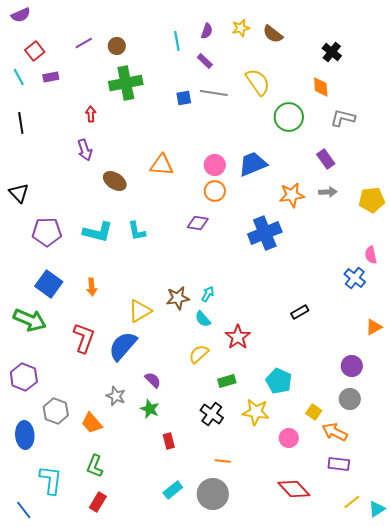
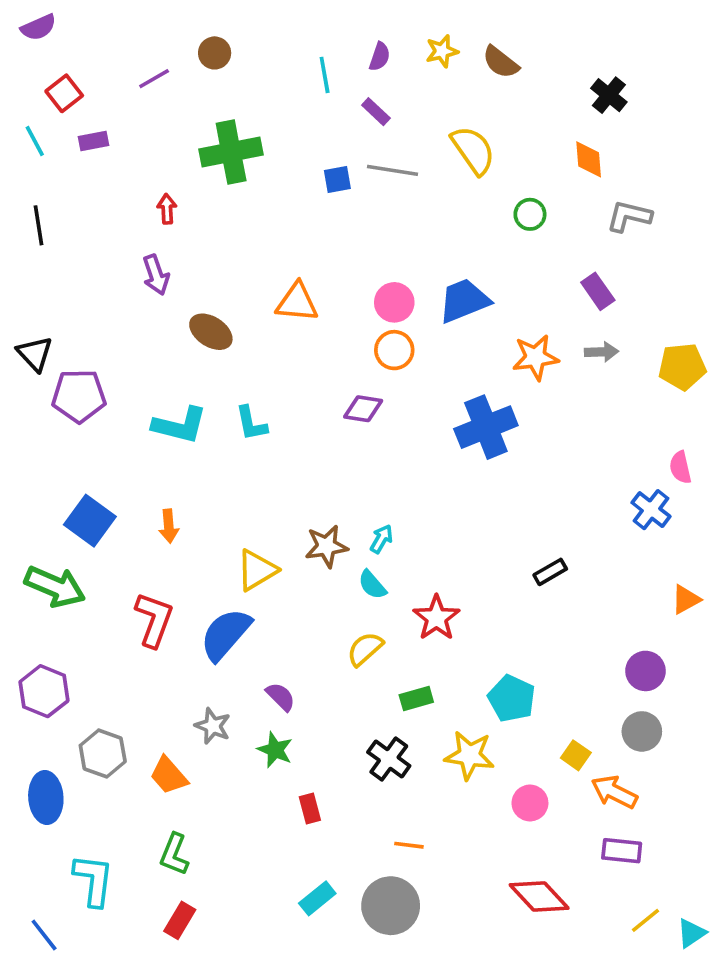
brown circle: (117, 46) -> (215, 53), moved
green circle: (289, 117) -> (530, 214), size x0.6
purple pentagon: (47, 232) -> (79, 396), moved

